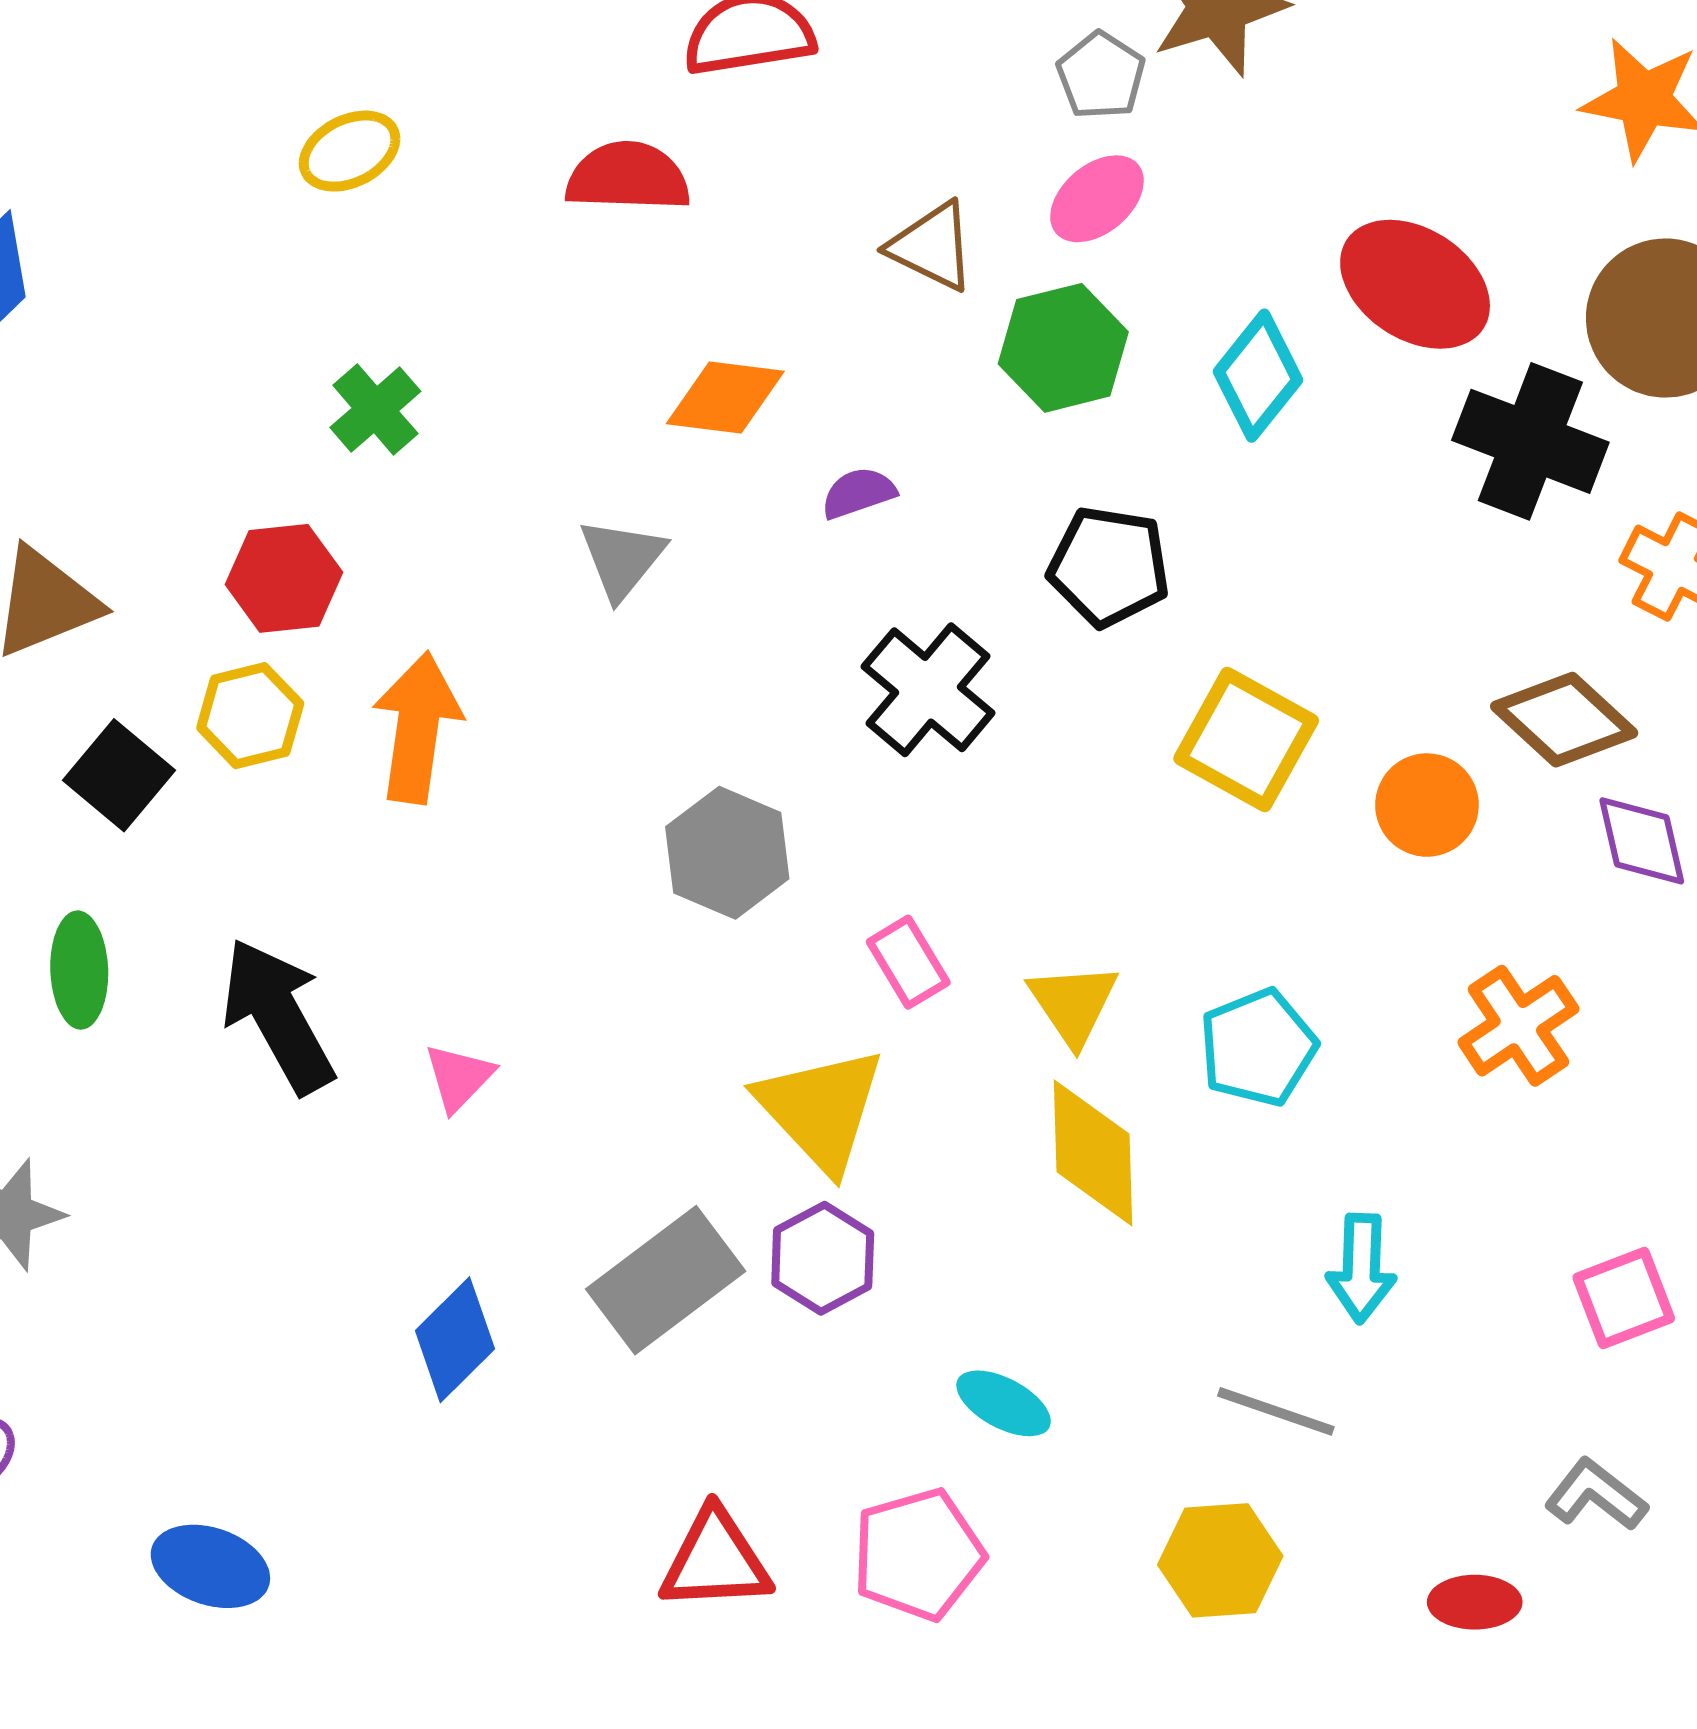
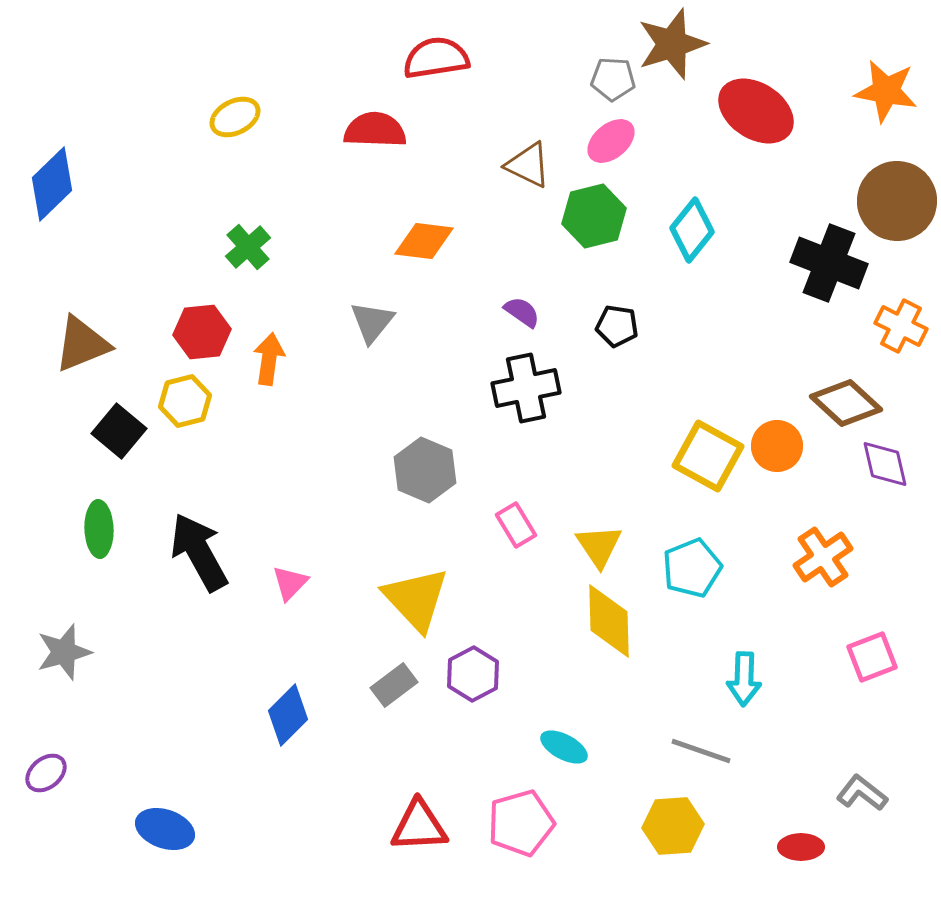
gray pentagon: (1101, 76) -> (613, 79), turned -30
red ellipse: (1415, 284) -> (756, 111), moved
purple semicircle: (858, 493) -> (522, 312), moved, turned 54
black pentagon: (1109, 567) -> (617, 326), size x0.7
black cross: (928, 690) -> (526, 388), turned 38
orange arrow: (417, 728) -> (269, 359), moved, size x0.7
yellow square: (1246, 739) -> (708, 456), moved
yellow triangle: (821, 1109) -> (416, 599), moved
gray rectangle: (666, 1280) -> (394, 685), size x0.6
pink square: (1624, 1298) -> (872, 657), moved

